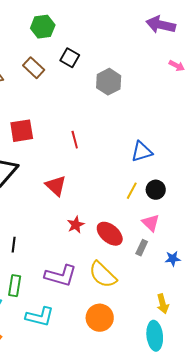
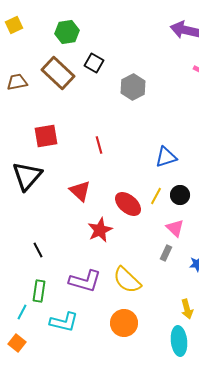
brown rectangle: (34, 68) -> (58, 73), size x1.5
red star: (76, 225) -> (100, 230), size x1.4
red ellipse: (110, 234) -> (128, 204), moved
black line: (14, 245) -> (38, 250), turned -35

